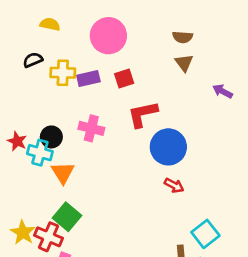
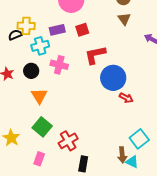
black semicircle: (33, 60) -> (15, 35), moved
yellow cross: (63, 73) -> (26, 26), moved
cyan cross: (40, 153) -> (40, 46), moved, turned -30
red arrow: (174, 185) -> (126, 98), moved
red cross: (48, 237) -> (68, 141), moved, turned 36

